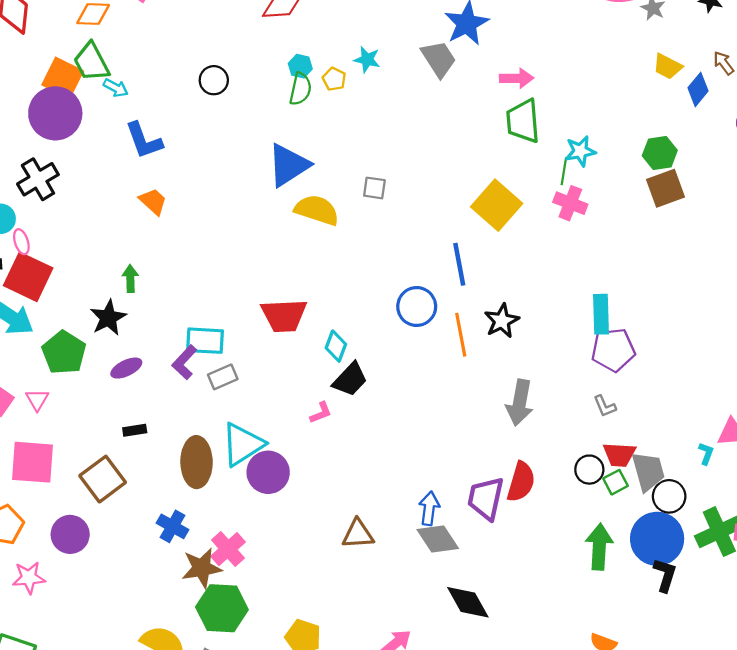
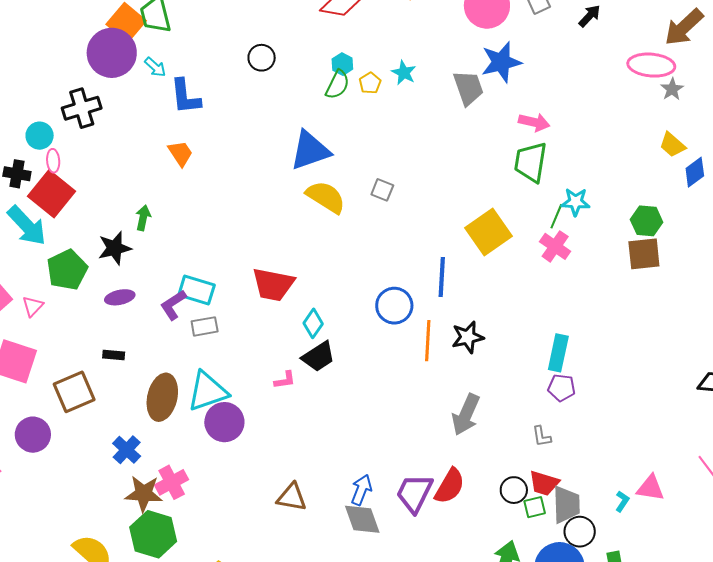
cyan arrow: (116, 88) -> (155, 67), moved
purple pentagon: (613, 350) -> (562, 388), size x0.7

